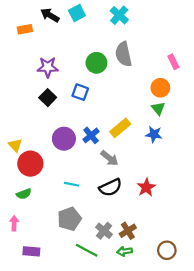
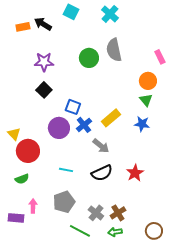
cyan square: (77, 13) -> (71, 12), turned -35
black arrow: (50, 15) -> (43, 24), moved
blue square: (80, 92) -> (73, 107), moved
pink arrow: (14, 223) -> (33, 206), moved
purple rectangle: (31, 251) -> (16, 218), moved

